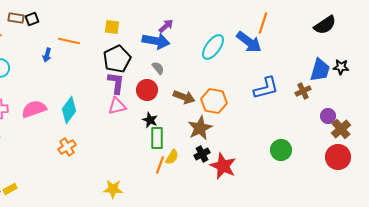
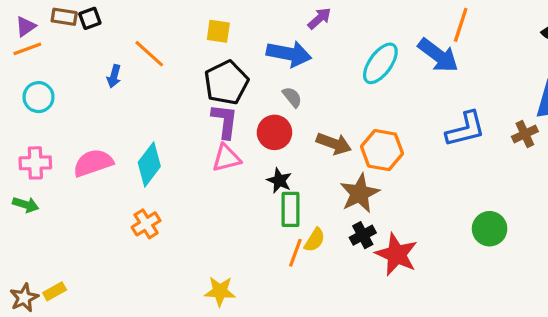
purple arrow: (166, 26) -> (319, 18), moved
orange line: (69, 41) -> (149, 54), turned 30

